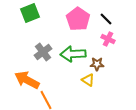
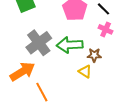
gray cross: (43, 52) -> (39, 43), size x1.4
orange arrow: (27, 80) -> (22, 72), turned 120

